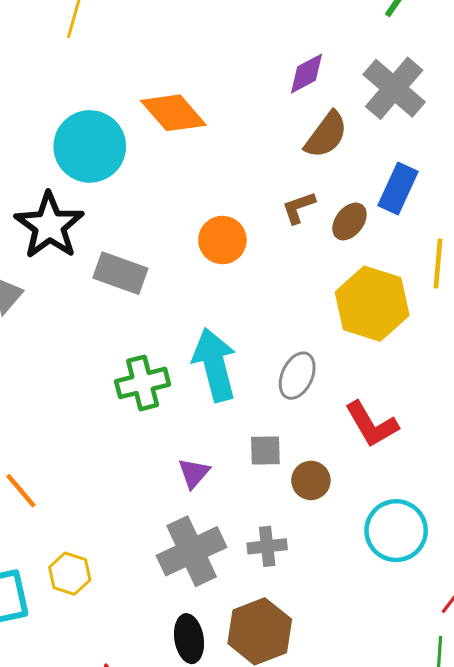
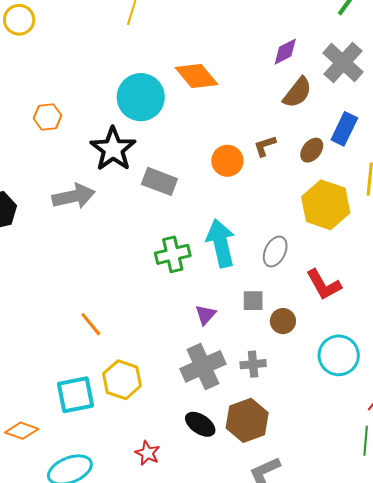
brown L-shape: (299, 208) -> (265, 146), moved
yellow hexagon: (70, 574) -> (122, 380), size x1.4
black ellipse: (189, 639) -> (200, 424), turned -48

